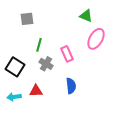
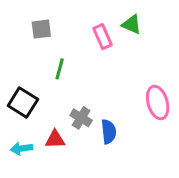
pink ellipse: (96, 39) -> (158, 103), moved, turned -45
pink rectangle: (67, 54) -> (103, 37), moved
gray cross: (46, 64) -> (81, 118), moved

